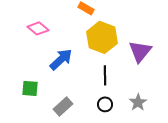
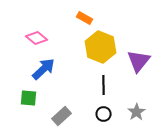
blue arrow: (61, 59) -> (44, 69), moved

